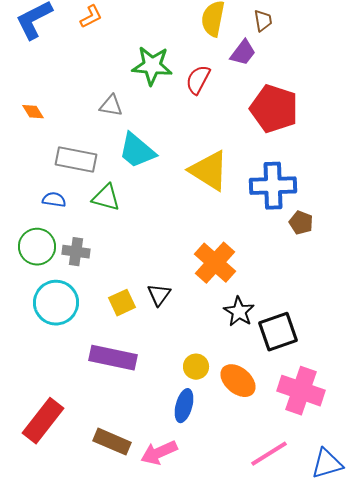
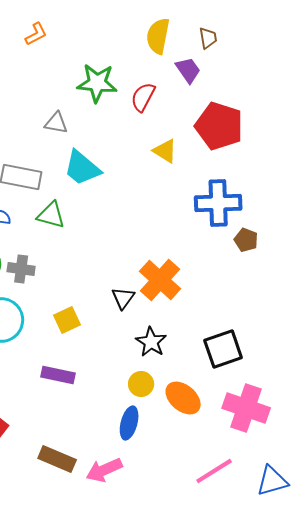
purple trapezoid: (243, 53) -> (188, 70), turned -72
yellow triangle: (209, 171) -> (165, 151), moved, size x0.6
black triangle: (159, 295) -> (123, 298), moved
black star: (239, 312) -> (151, 342), moved
purple rectangle: (113, 358) -> (58, 375), size x0.7

